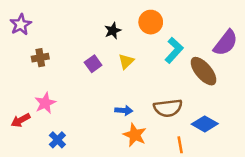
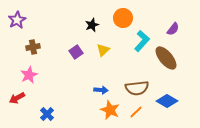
purple semicircle: (226, 43) -> (173, 29), moved, size x0.6
pink star: (45, 103) -> (29, 75), moved
orange line: (180, 145) -> (136, 112), moved, turned 56

